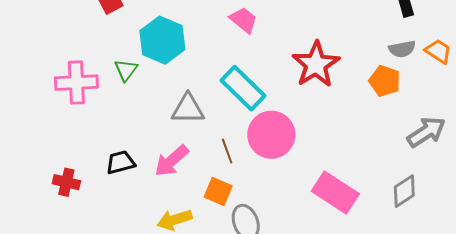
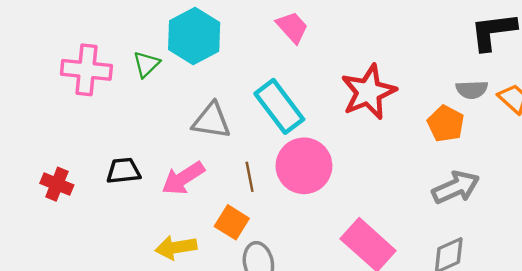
gray arrow: (426, 132) -> (456, 187), moved

